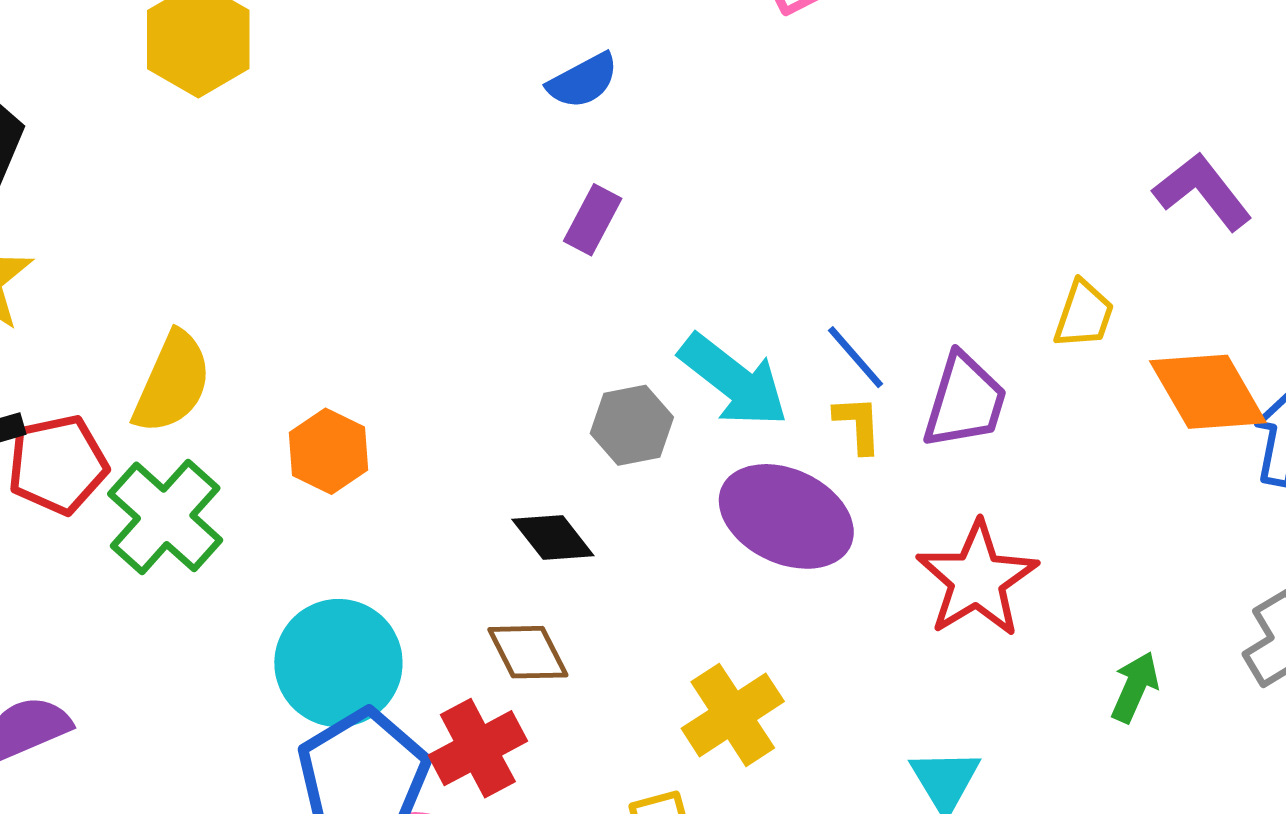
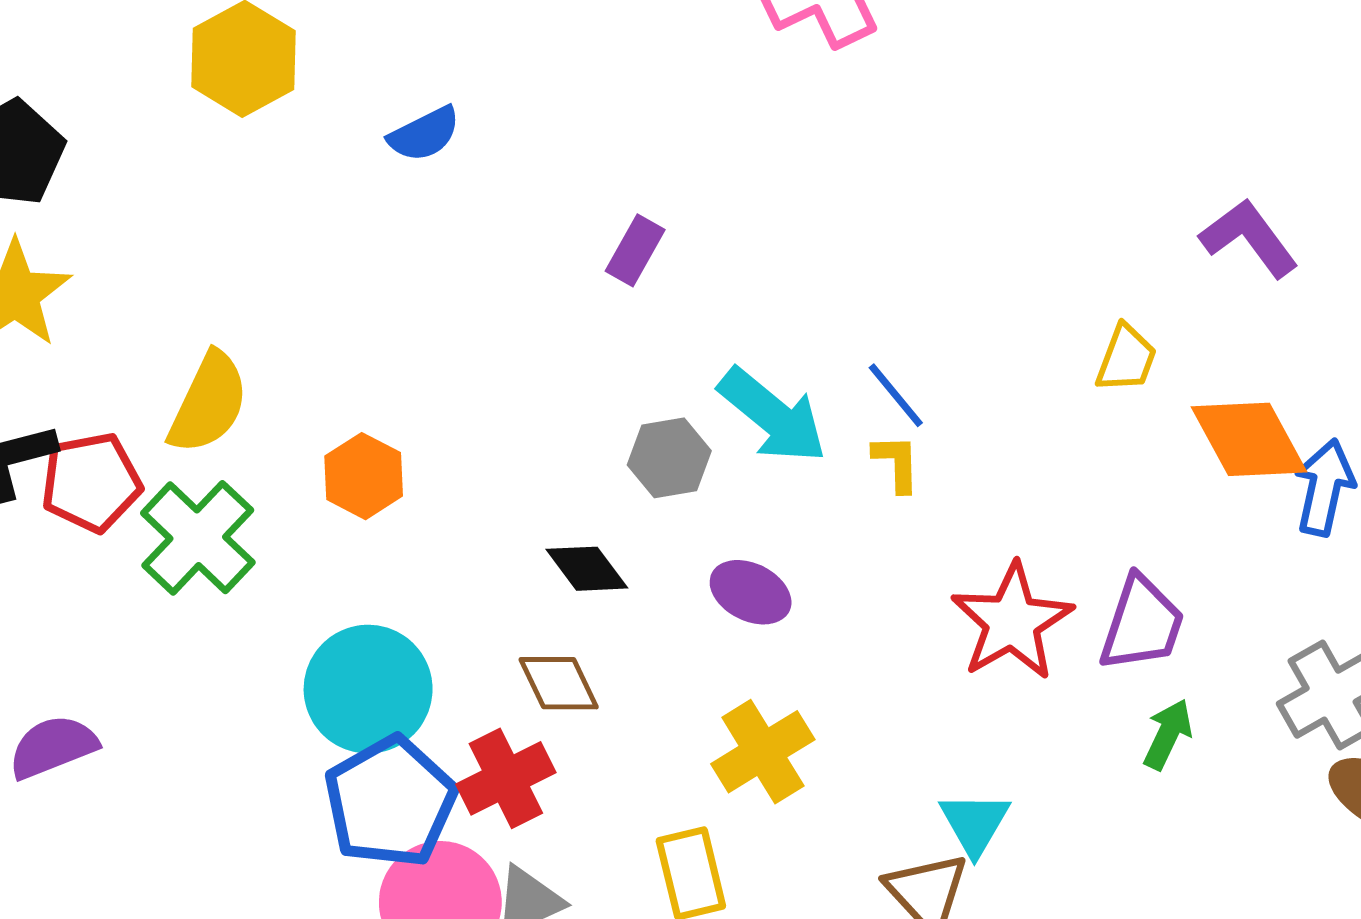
blue semicircle: (583, 81) -> (424, 134), moved
purple trapezoid: (965, 401) -> (1142, 624), moved
purple ellipse: (786, 516) -> (751, 592), moved, size x0.6

